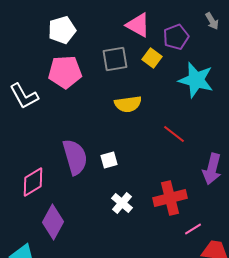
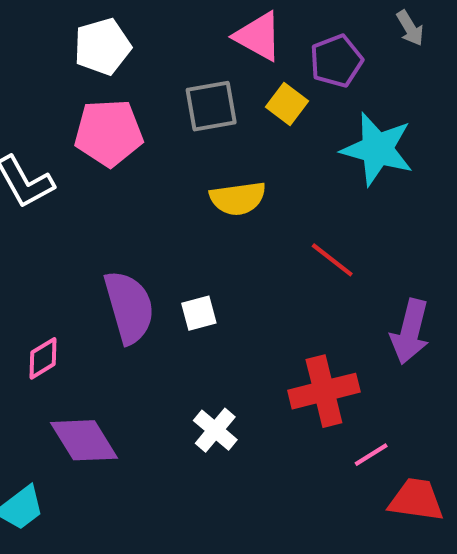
pink diamond: (33, 182) -> (43, 358), size x0.7
white cross: (122, 203) -> (215, 430), moved
purple diamond: (53, 222) -> (84, 440), turned -60

